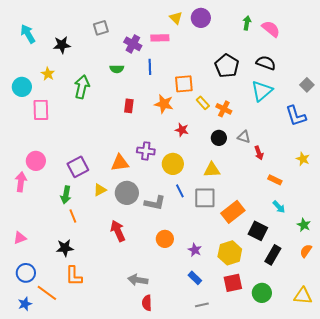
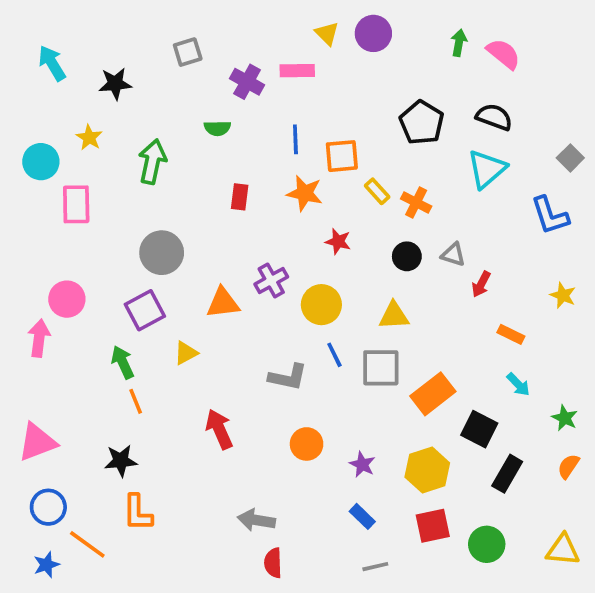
blue line: (150, 67) -> (295, 139), moved
purple cross: (146, 151) -> (271, 281), turned -36
red arrow: (259, 153) -> (481, 284), turned 48
gray circle: (127, 193) -> (162, 253), moved
green arrow: (66, 195) -> (123, 362), turned 144
pink triangle: (20, 238) -> (37, 442), size x1.6

